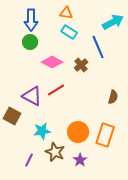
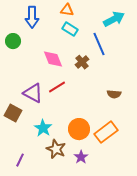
green circle: (30, 42) -> (13, 41), moved
pink diamond: (52, 62) -> (53, 59), turned 40
brown semicircle: (113, 97) -> (114, 94), turned 80
cyan star: (42, 131) -> (43, 128), turned -30
orange rectangle: (105, 135) -> (106, 132), turned 35
purple line: (29, 160) -> (20, 160), moved

